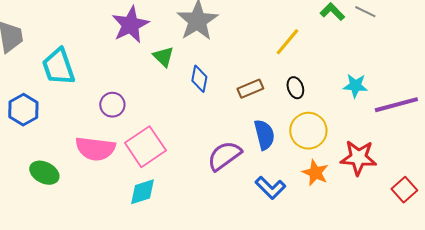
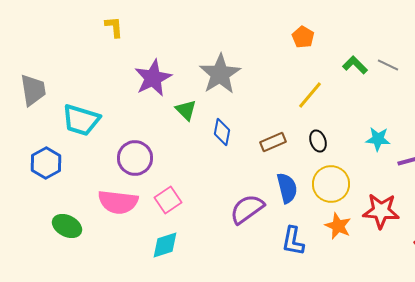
cyan trapezoid: (58, 67) -> (81, 120), turned -54
purple circle: (112, 105) -> (135, 158), size x1.4
pink square: (145, 147) -> (168, 200), size x0.7
blue L-shape: (270, 188) -> (293, 241), turned 56

